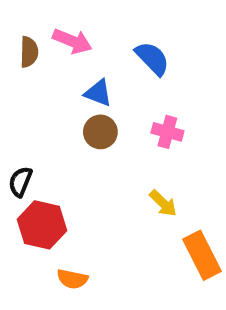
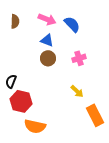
pink arrow: (72, 41) -> (47, 19), moved
pink cross: (167, 132) -> (79, 58), turned -32
orange semicircle: (72, 279) -> (35, 126), size x1.5

